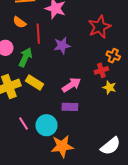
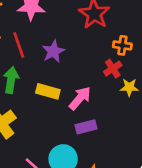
yellow rectangle: (34, 83) -> (48, 91), moved

